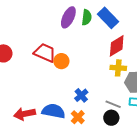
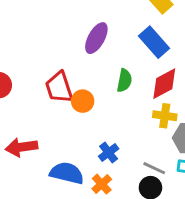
green semicircle: (87, 17) -> (124, 81), moved
red trapezoid: (45, 53) -> (59, 87), turned -135
red arrow: (25, 114) -> (22, 147), moved

